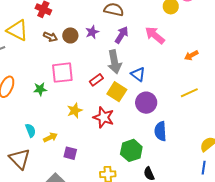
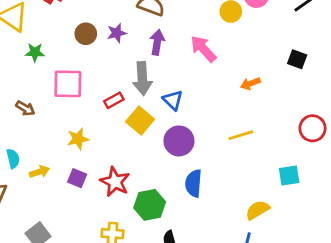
purple arrow: (122, 35) -> (157, 42), turned -30
brown arrow: (50, 37) -> (25, 108), moved
green star: (40, 89) -> (35, 52), moved
red star: (104, 117) -> (115, 182), moved
purple square: (70, 153) -> (77, 178), moved

